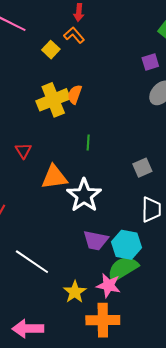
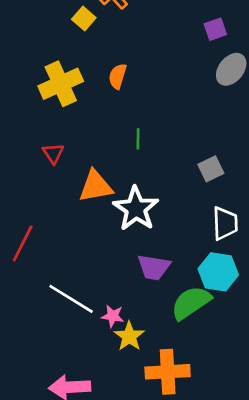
yellow cross: (53, 100) -> (61, 84), moved
cyan hexagon: (127, 245) -> (218, 272), moved
pink star: (108, 285) -> (113, 316), moved, size x0.7

